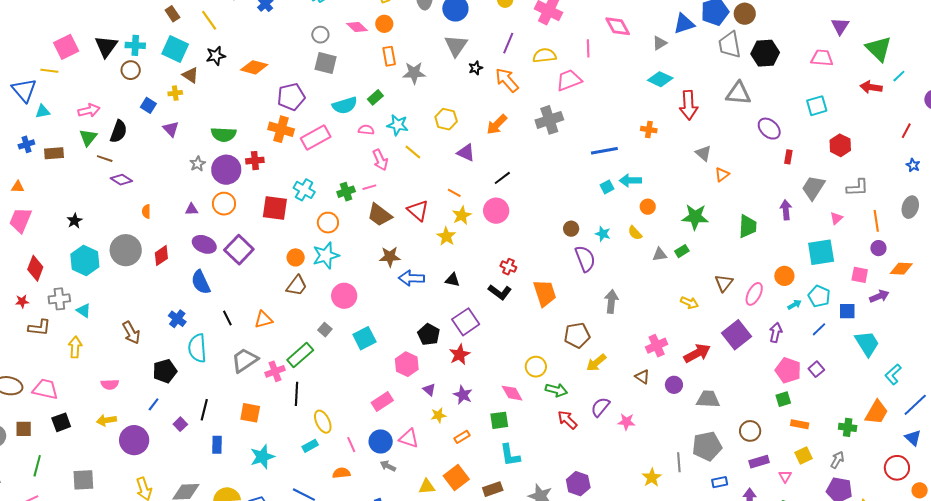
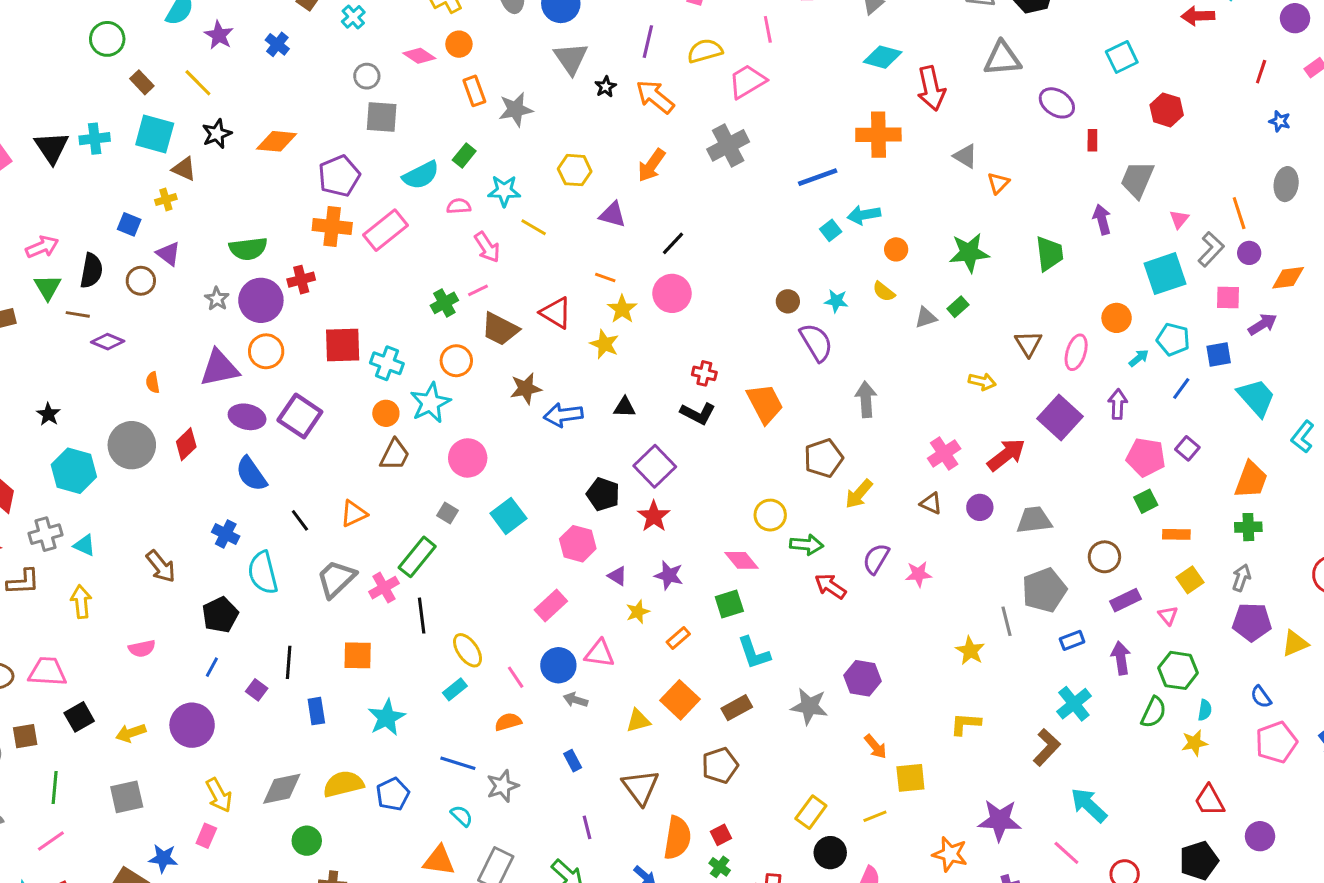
brown circle: (131, 70) -> (141, 281), moved
orange cross: (649, 130) -> (878, 135), size x1.8
gray L-shape: (857, 188) -> (1211, 249), moved, turned -35
cyan cross: (304, 190) -> (387, 363), moved
purple triangle: (192, 209) -> (219, 368), size x2.0
orange circle: (328, 223) -> (456, 361), moved
orange trapezoid: (877, 412) -> (1251, 480), moved
yellow arrow: (106, 420) -> (131, 733), moved

